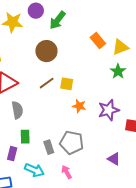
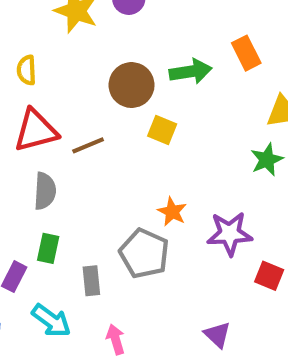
green arrow: (57, 20) -> (191, 71), moved, turned -150
orange rectangle: (98, 41) -> (246, 53), moved
brown line: (47, 83) -> (88, 145), moved
yellow square: (67, 84) -> (162, 130), moved
gray pentagon: (72, 143) -> (144, 253), moved

